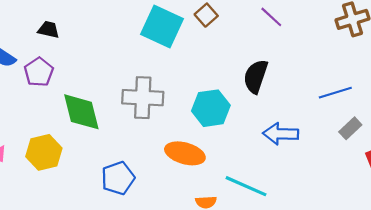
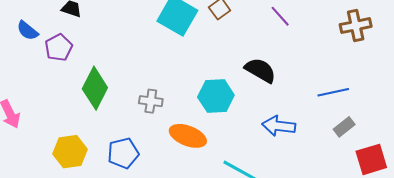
black semicircle: (256, 76) -> (260, 70), turned 96
gray cross: (143, 98) -> (151, 101), moved, size x0.6
green diamond: (81, 112) -> (95, 88), turned 36
yellow hexagon: (44, 152) -> (70, 152), moved

